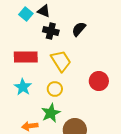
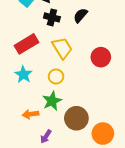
red rectangle: (26, 57) -> (26, 44), turned -30
red circle: (99, 81) -> (101, 57), moved

